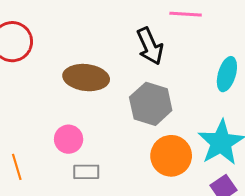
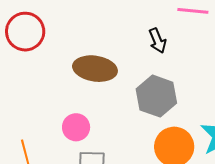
black arrow: (150, 46) -> (157, 41), size x0.7

